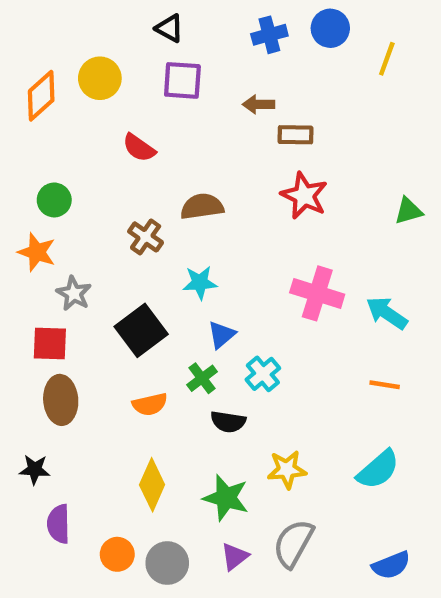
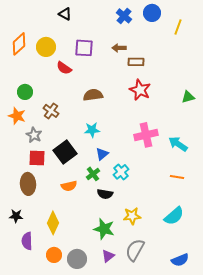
black triangle: (169, 28) -> (65, 14), moved
blue cross: (269, 35) -> (124, 16), turned -35
yellow circle: (100, 78) -> (46, 47), moved
purple square: (182, 80) -> (84, 48), moved
brown cross: (146, 237) -> (51, 111), moved
pink cross: (317, 293) -> (146, 135), turned -30
red square: (50, 343) -> (37, 158), moved
yellow diamond: (152, 485) -> (53, 223), moved

